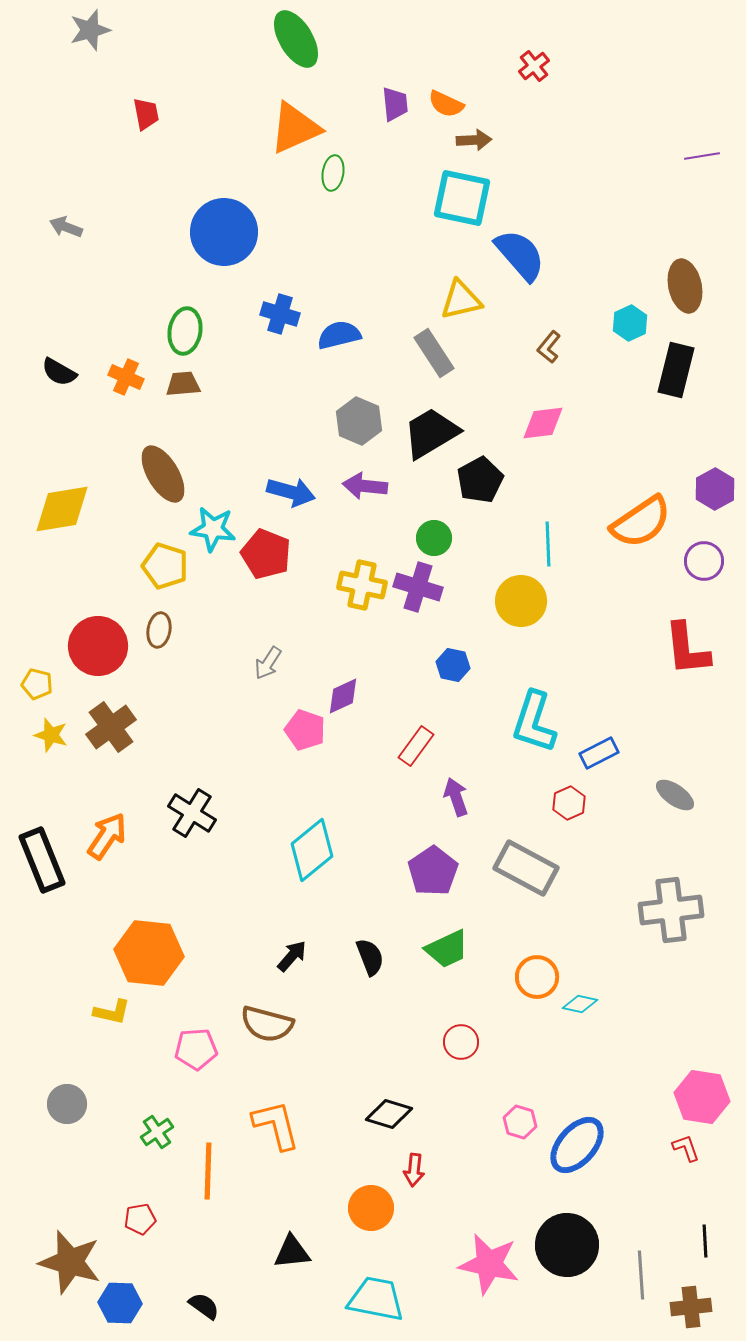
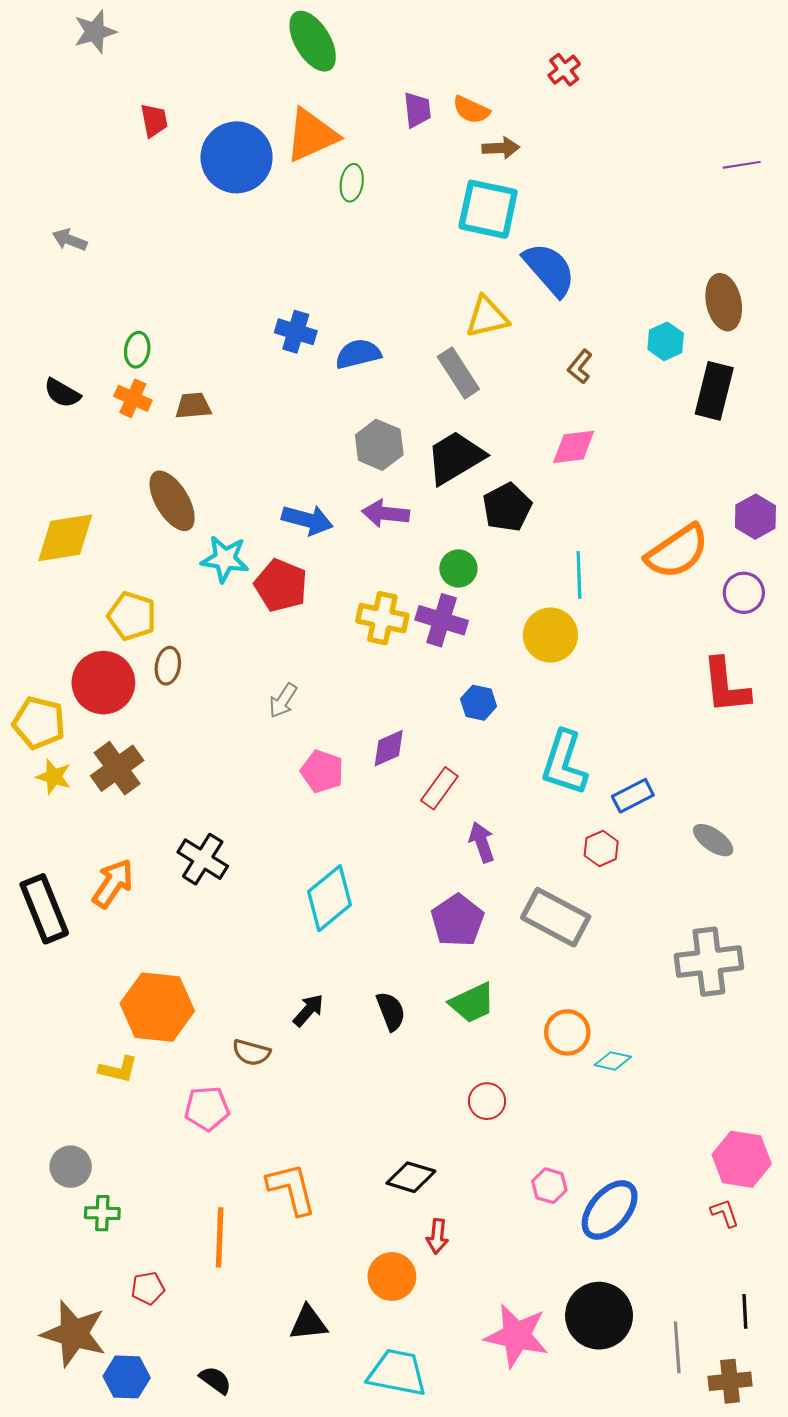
blue circle: (224, 232) -> (237, 157), moved
green ellipse: (185, 331) -> (137, 350), moved, size x0.7
yellow pentagon: (165, 566) -> (132, 616), moved
yellow pentagon: (37, 684) -> (39, 723), size x1.6
purple diamond: (343, 696) -> (389, 748), moved
brown semicircle: (267, 1024) -> (251, 1052), moved, size x0.7
green cross: (157, 1132) -> (102, 1213), moved, turned 36

